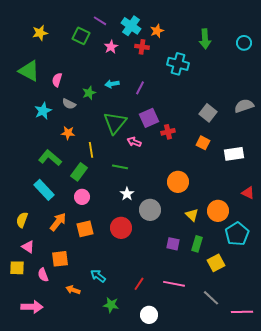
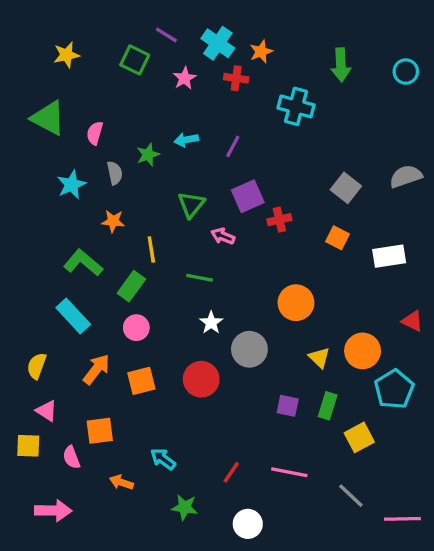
gray semicircle: (69, 104) -> (115, 173), turned -128
green triangle: (115, 123) -> (191, 205), size x0.7

